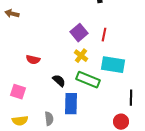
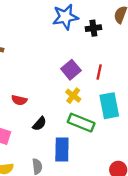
cyan rectangle: (113, 65) -> (109, 106), turned 70
black semicircle: (59, 81) -> (39, 124), moved, turned 88

